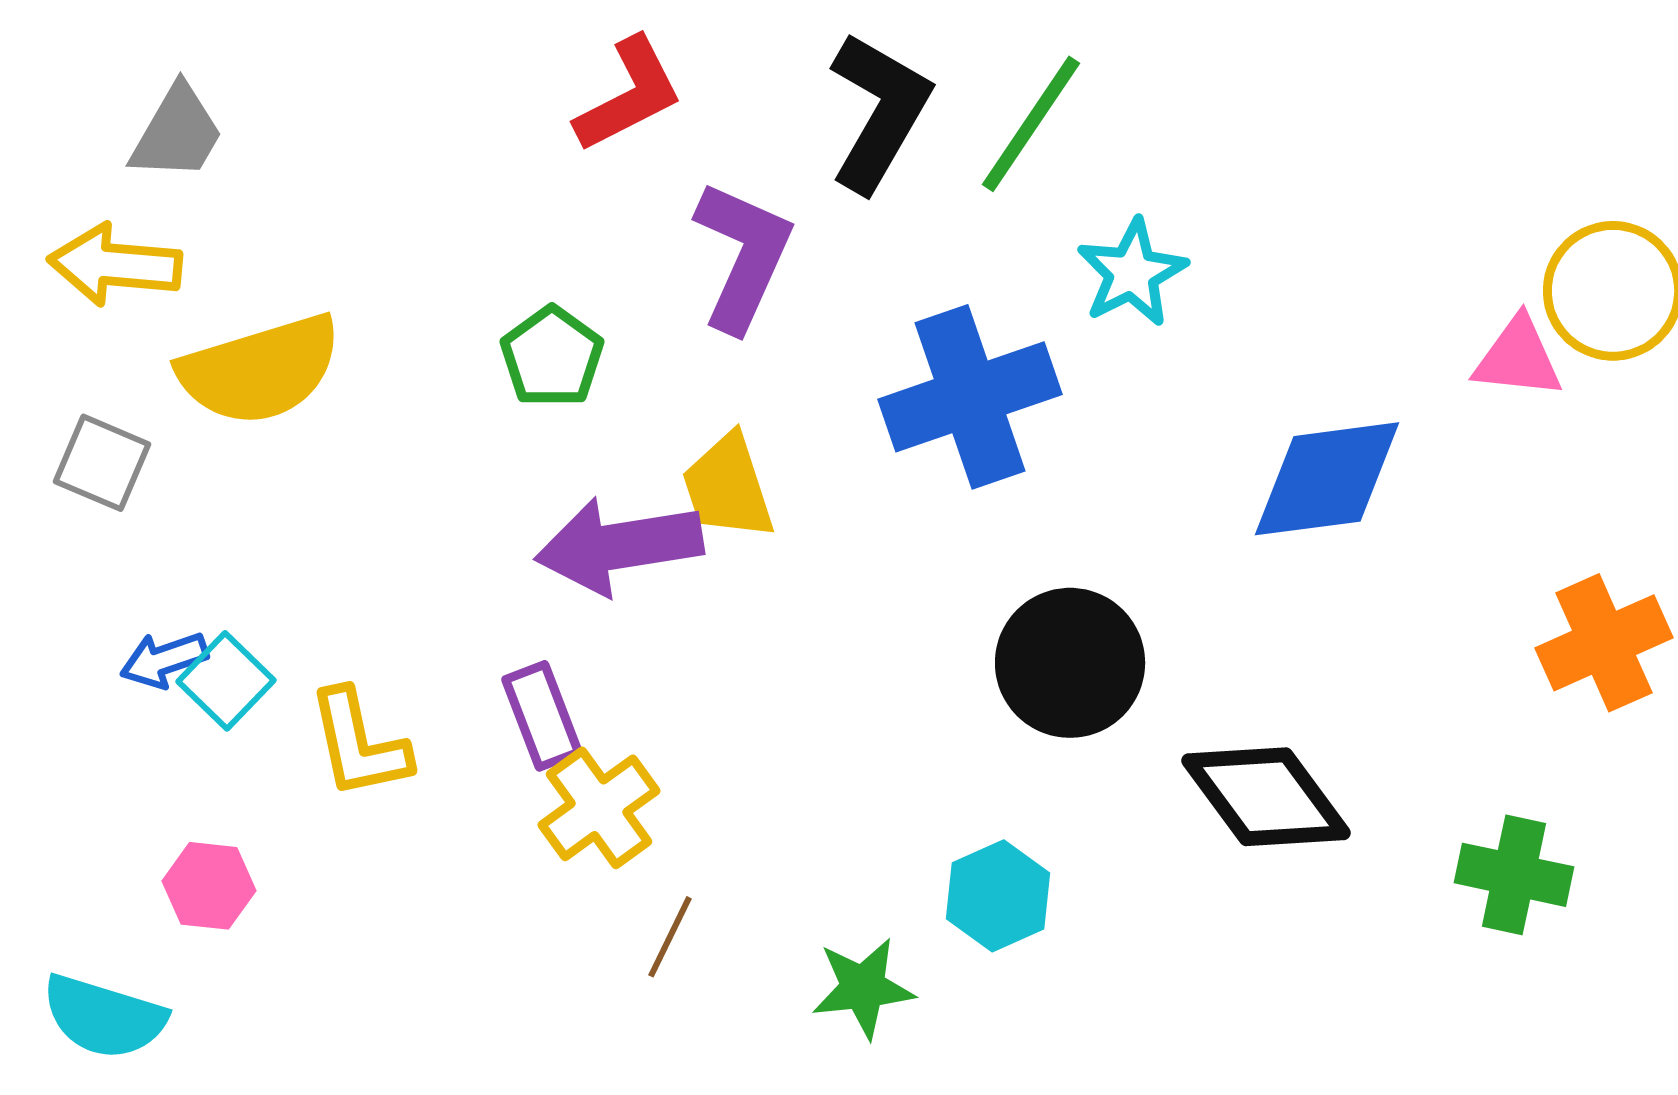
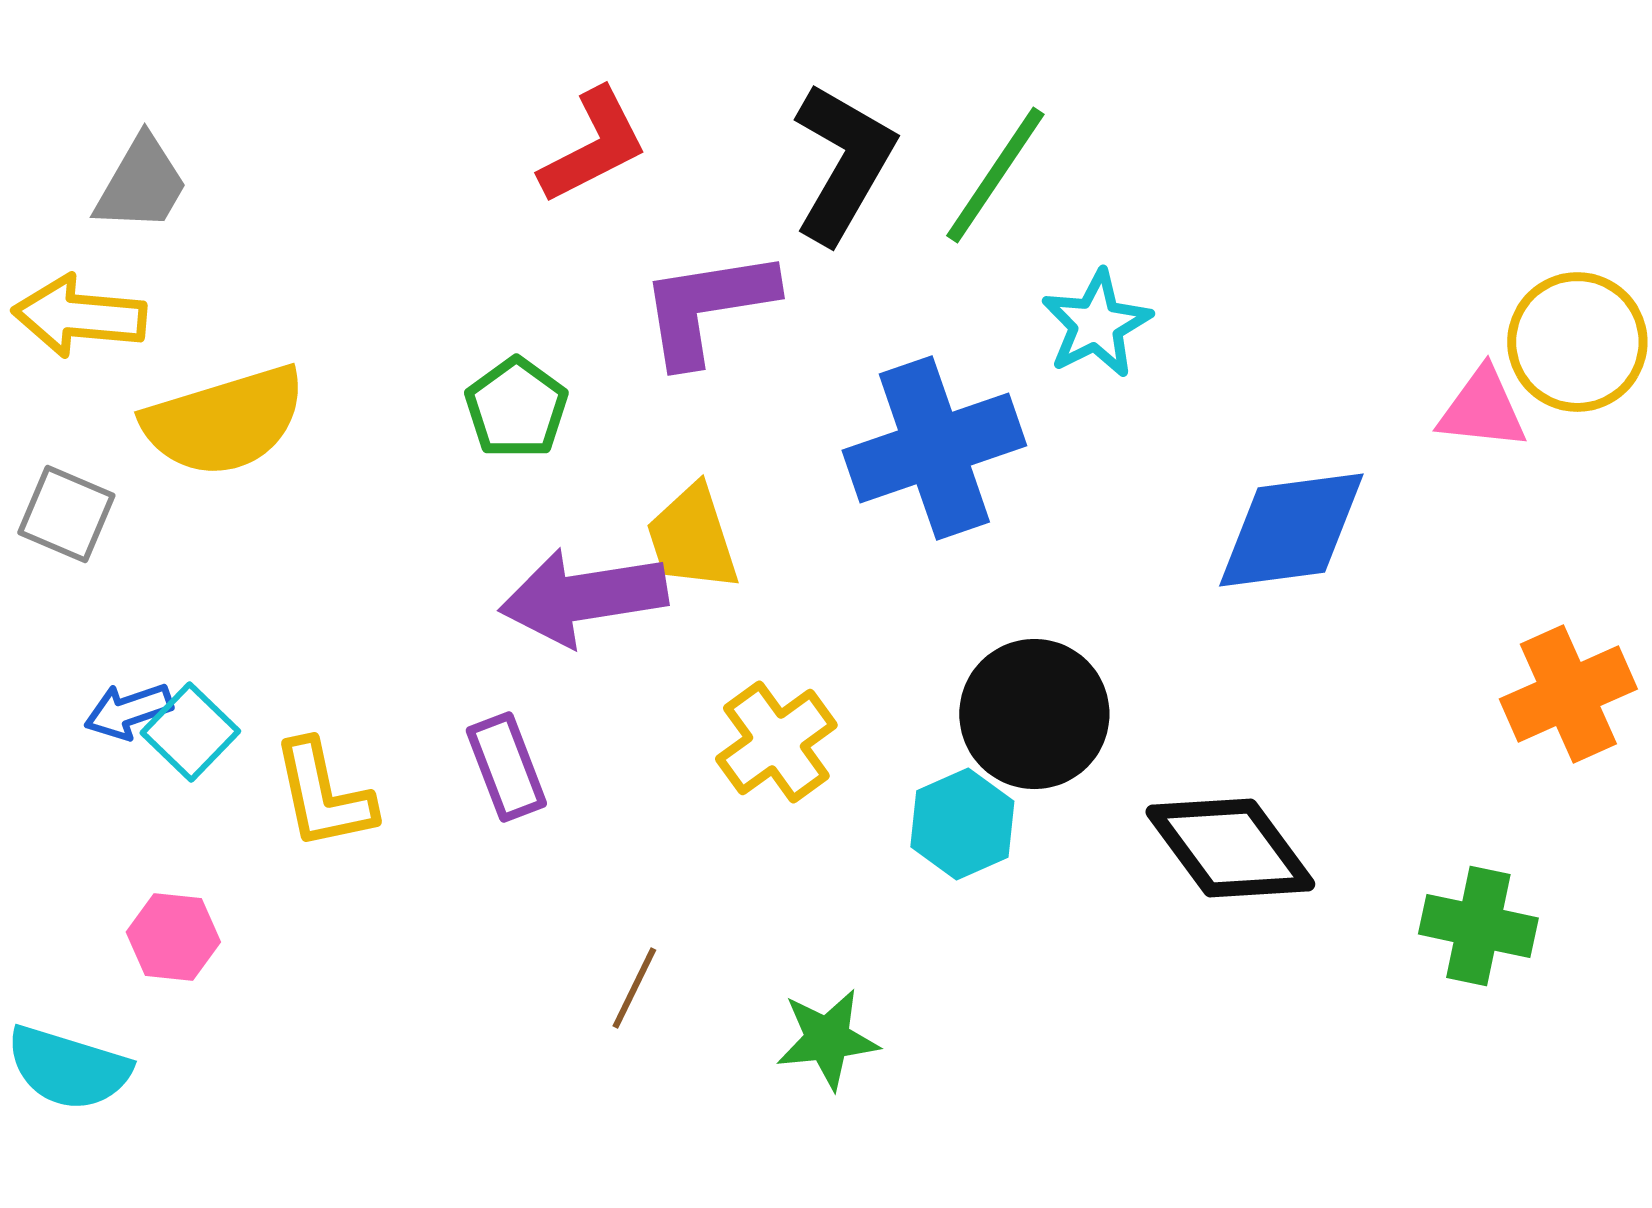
purple L-shape: (743, 256) -> (707, 307), turned -123
yellow cross: (599, 808) -> (776, 742), moved
cyan hexagon: (998, 896) -> (962, 824), moved

